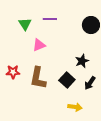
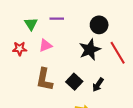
black star: (82, 61) -> (90, 50), moved, size x1.5
red star: (13, 72) -> (20, 49), moved

